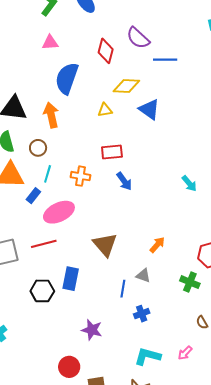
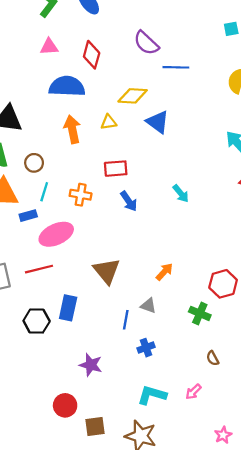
red diamond: (106, 51) -> (92, 55), moved
blue semicircle: (67, 78) -> (67, 86), turned 72
orange arrow: (51, 115) -> (72, 129), moved
cyan arrow: (189, 184) -> (181, 194), moved
blue rectangle: (33, 196) -> (28, 216), turned 35

